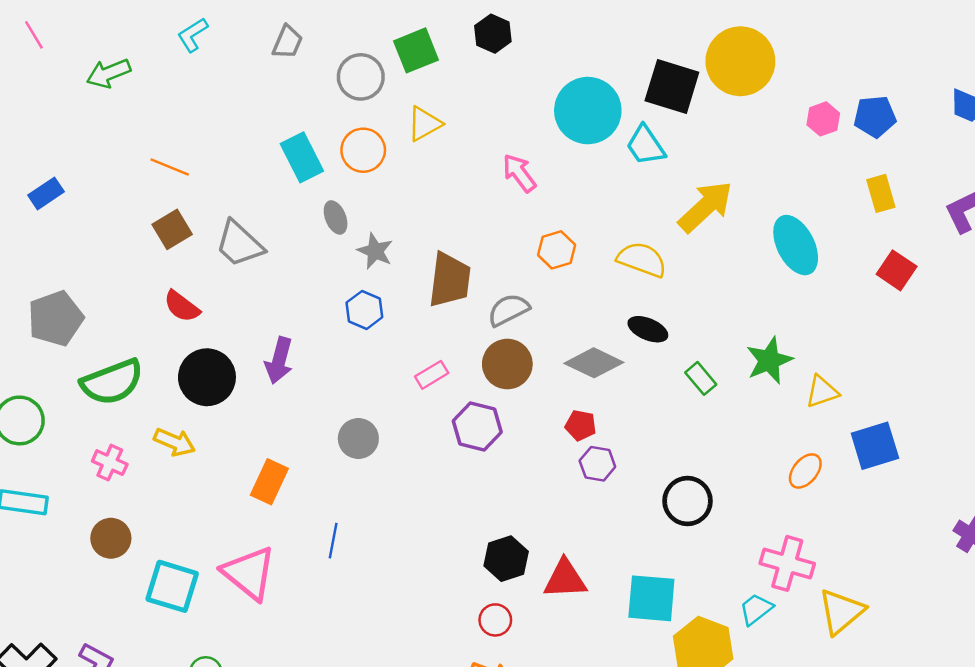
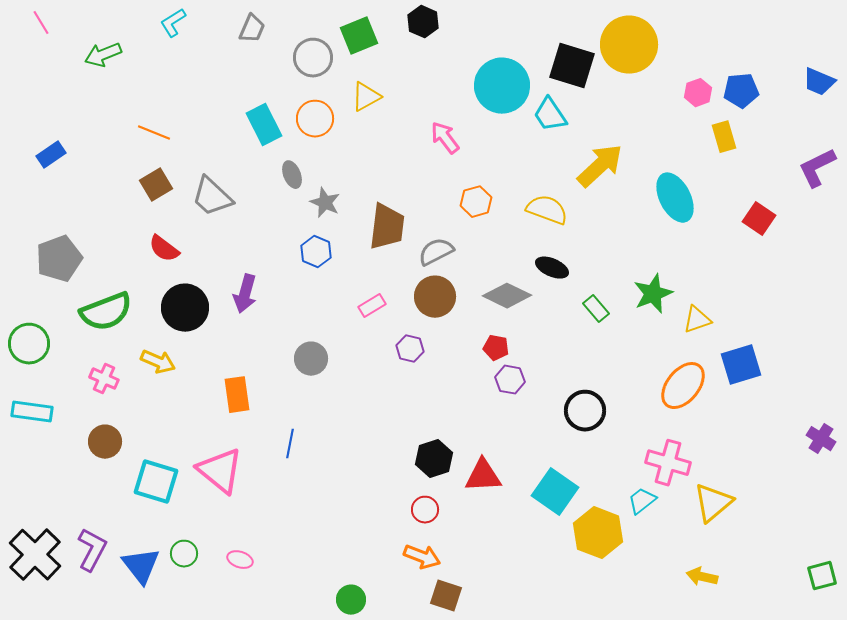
yellow rectangle: (881, 193) -> (724, 137), moved
purple hexagon: (477, 427) -> (410, 349), size x0.7
orange ellipse: (805, 471) -> (683, 386), size x1.6
orange rectangle: (269, 482) -> (237, 395), turned -33
cyan square: (651, 598) -> (555, 492), turned 30

